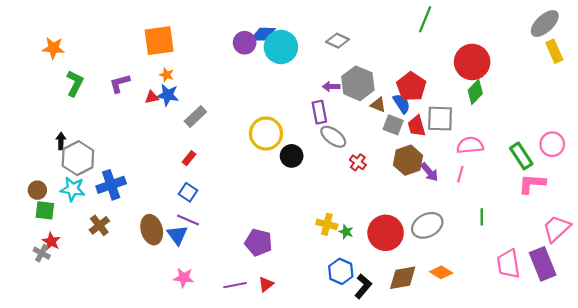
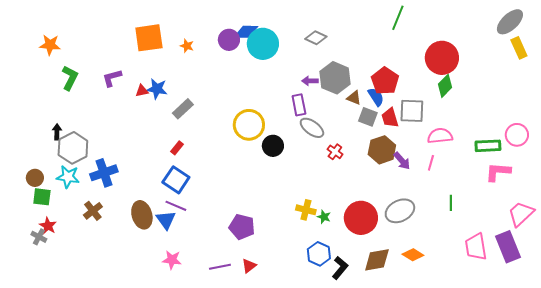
orange star: (167, 75) -> (187, 46), moved
green rectangle: (521, 156) -> (488, 146), turned -60
blue square: (188, 192) -> (176, 180), size x1.5

